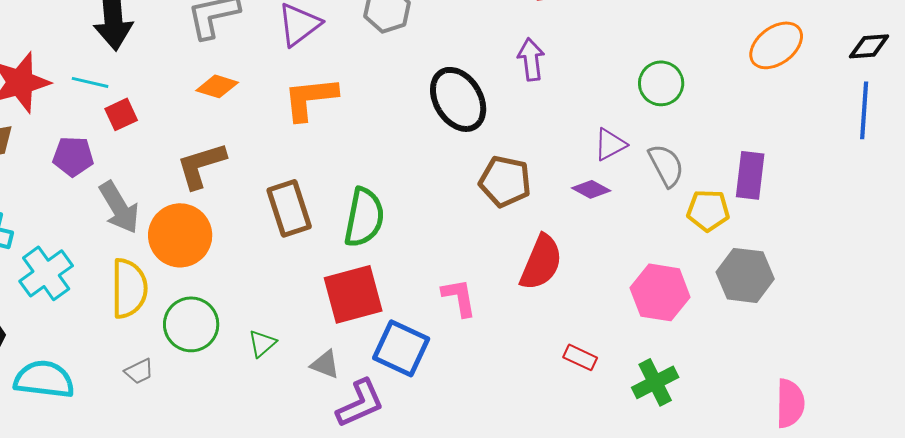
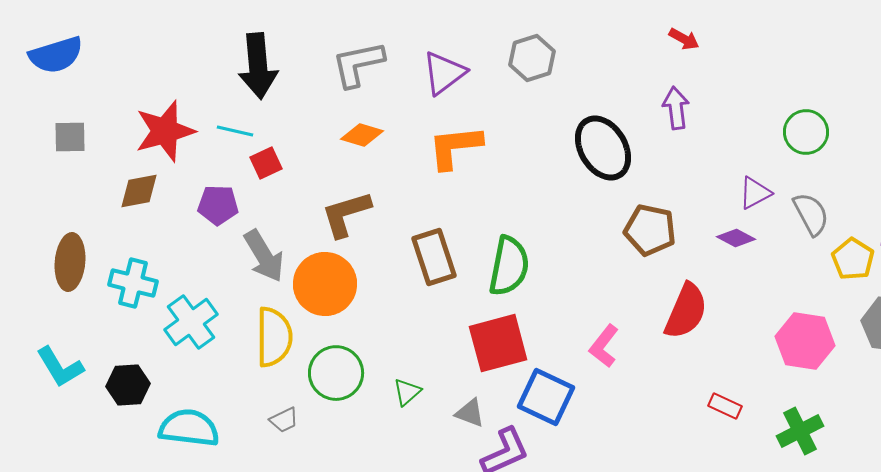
yellow pentagon: (708, 210) -> (853, 259), turned 30
pink L-shape: (459, 297) -> (604, 346), turned -132

